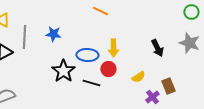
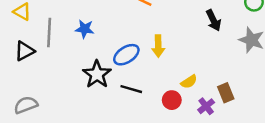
black arrow: (157, 48) -> (213, 20), moved
blue ellipse: (87, 55) -> (126, 55), turned -35
red circle: (108, 69) -> (172, 100), moved

